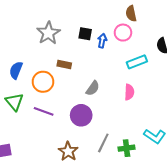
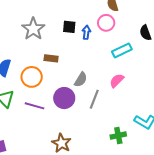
pink semicircle: (129, 92) -> (117, 81), turned -133
purple circle: (81, 115) -> (64, 98), moved
gray line: (103, 143) -> (94, 99), moved

